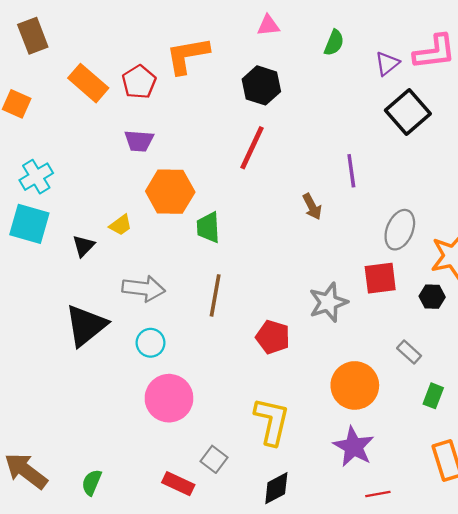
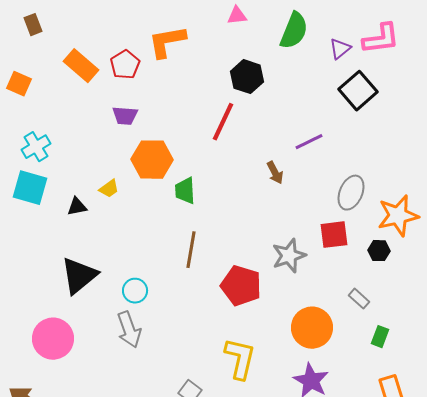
brown rectangle: (33, 36) -> (33, 25), size x0.7
green semicircle: (334, 43) -> (294, 31), size x1.6
black hexagon: (261, 85) -> (247, 77), moved
purple line: (351, 171) -> (309, 142), turned 72
black triangle: (84, 246) -> (77, 207), turned 35
gray arrow: (144, 289) -> (129, 330), moved, turned 63
red pentagon: (273, 337) -> (241, 286), size x1.4
pink circle: (169, 398) -> (53, 339), moved

